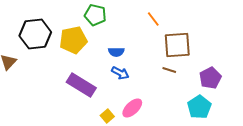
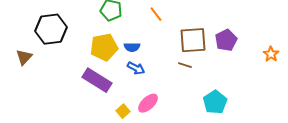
orange line: (153, 19) -> (156, 14), moved
yellow pentagon: (73, 40) -> (104, 47), moved
purple pentagon: (210, 78) -> (226, 40), moved

